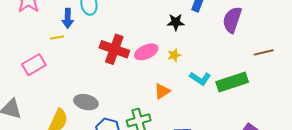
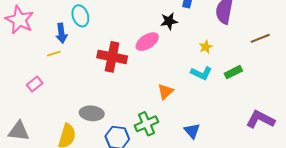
pink ellipse: (146, 52) -> (147, 42), moved
yellow star: (174, 55) -> (206, 47), moved
pink rectangle: (34, 65) -> (35, 84), size x0.7
green rectangle: (232, 82) -> (233, 72), size x0.6

